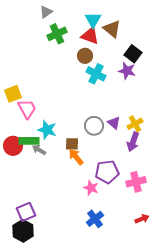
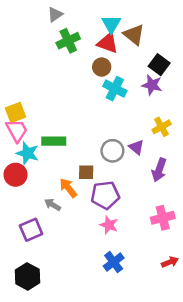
pink trapezoid: (27, 109) -> (17, 130), moved
yellow cross: (135, 124) -> (162, 127), moved
cyan star: (47, 130) -> (27, 153), moved
green rectangle: (29, 141) -> (54, 141), moved
gray arrow: (39, 150) -> (53, 205), moved
orange arrow: (76, 157) -> (68, 188), moved
purple pentagon: (107, 172) -> (105, 195), moved
purple square: (26, 212) -> (31, 230), moved

